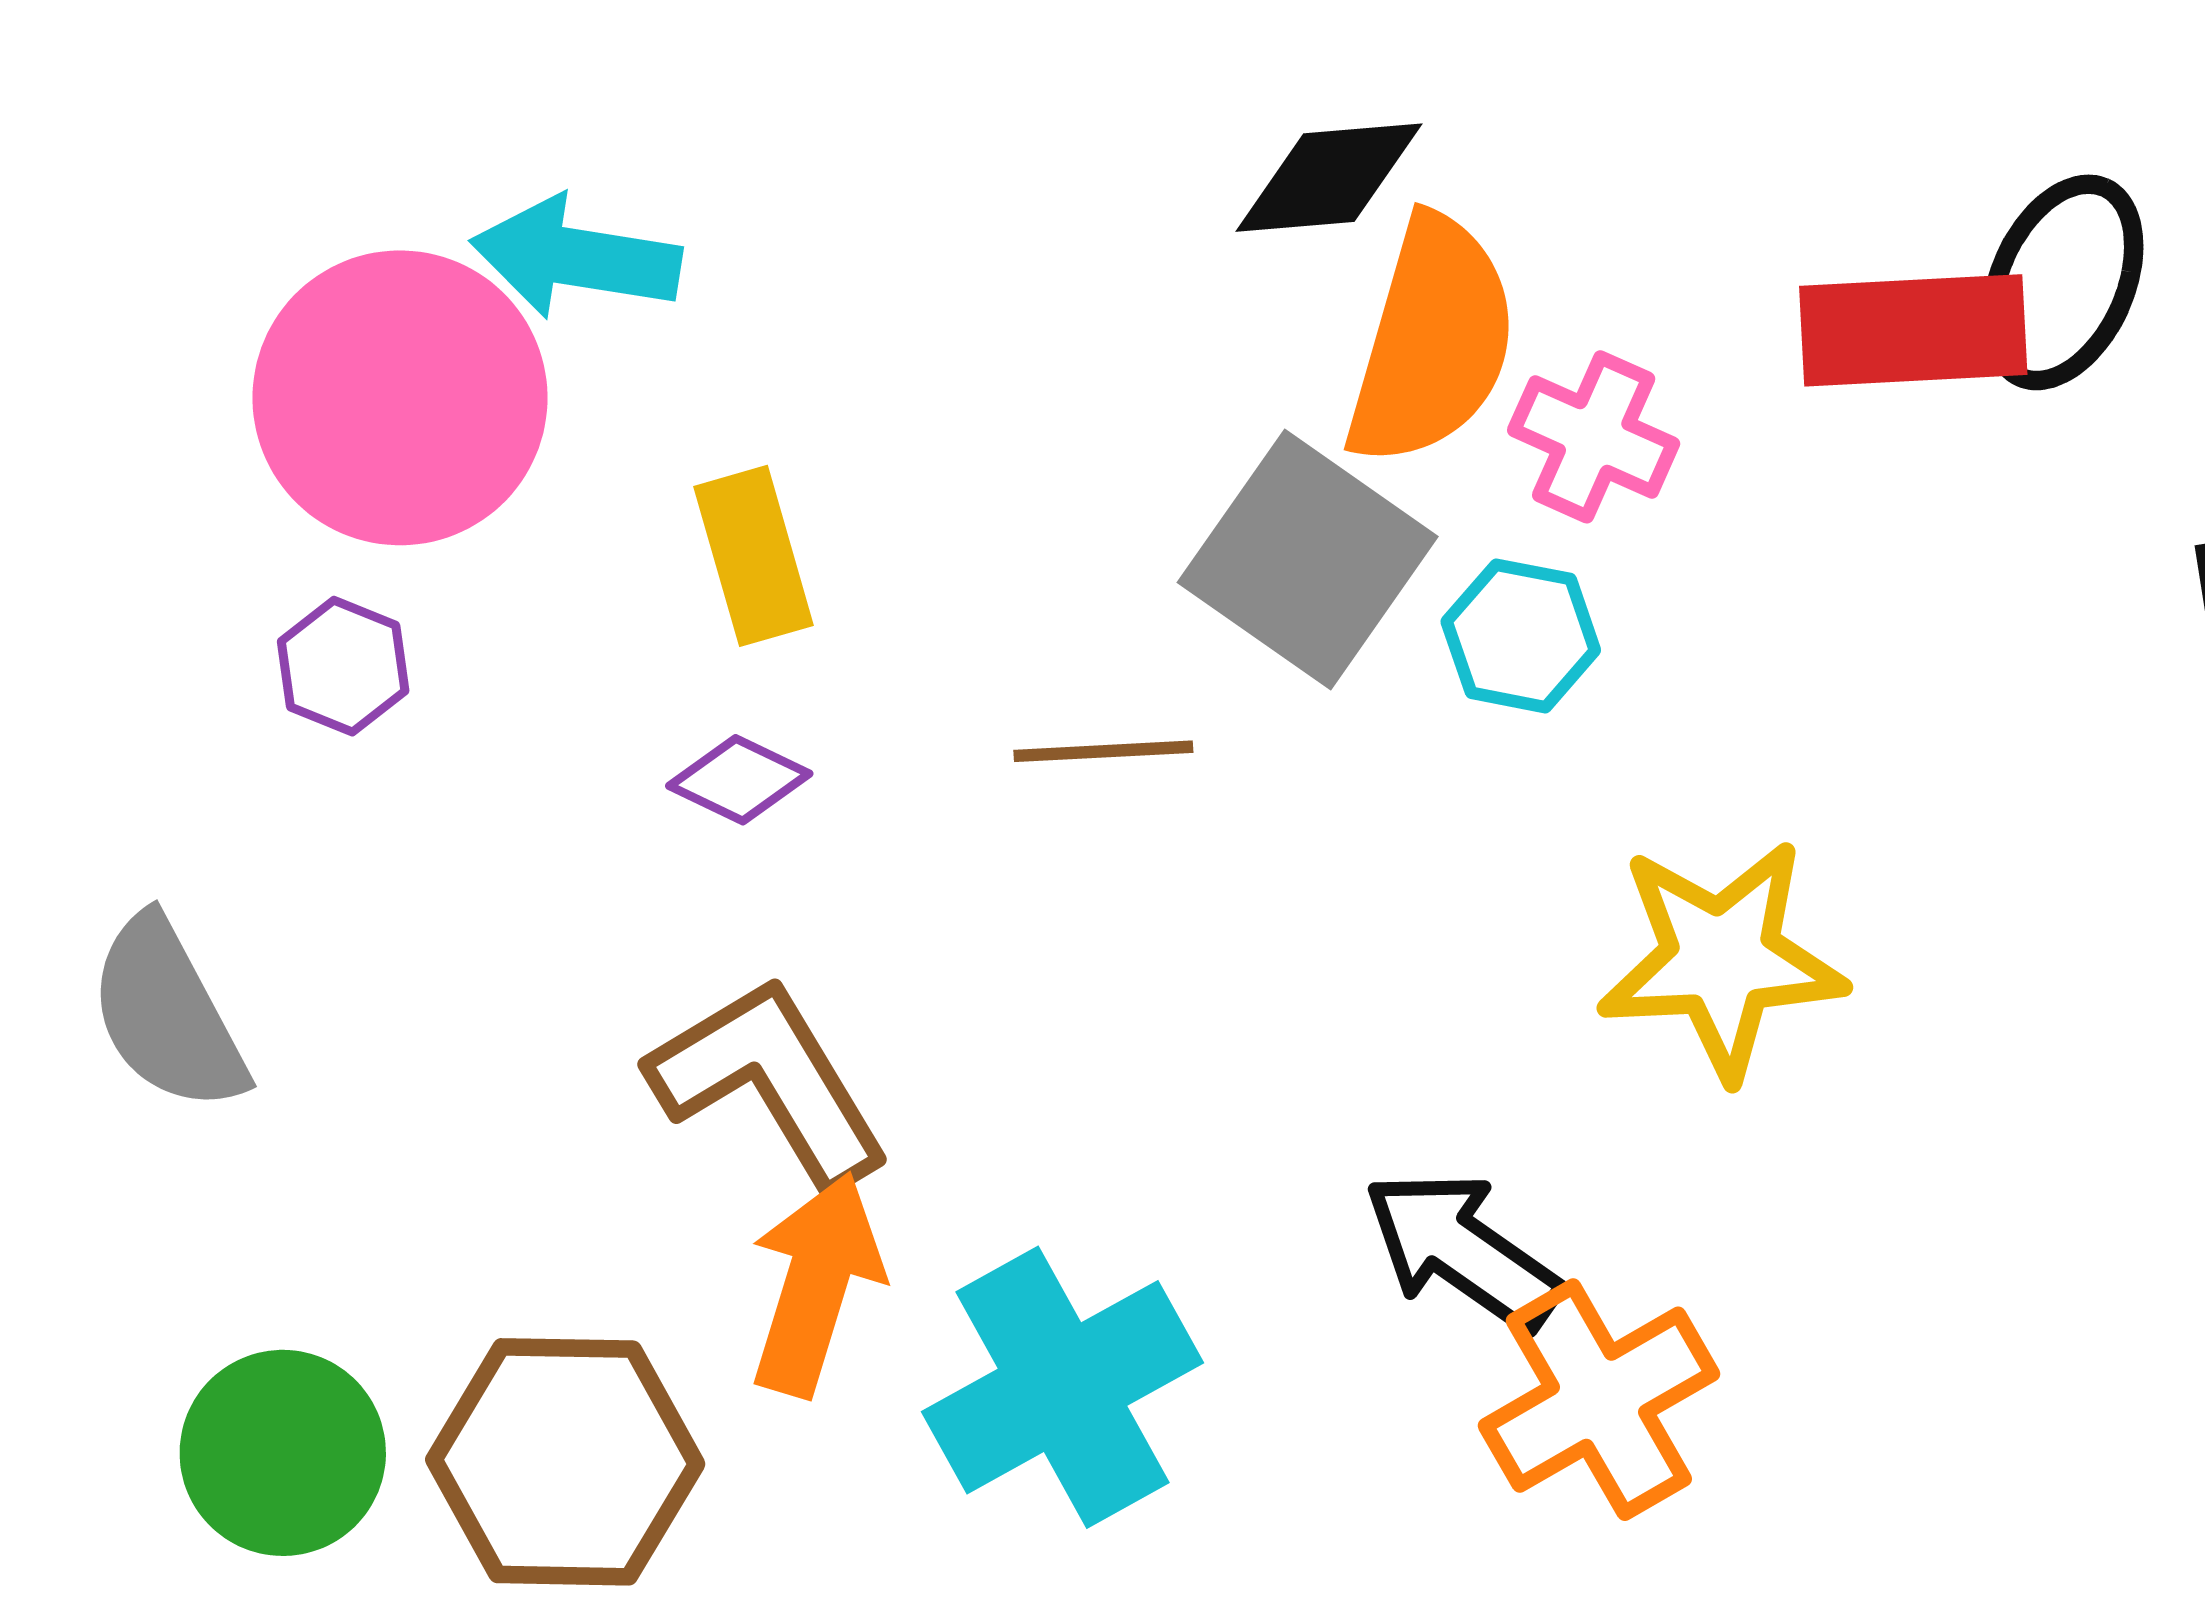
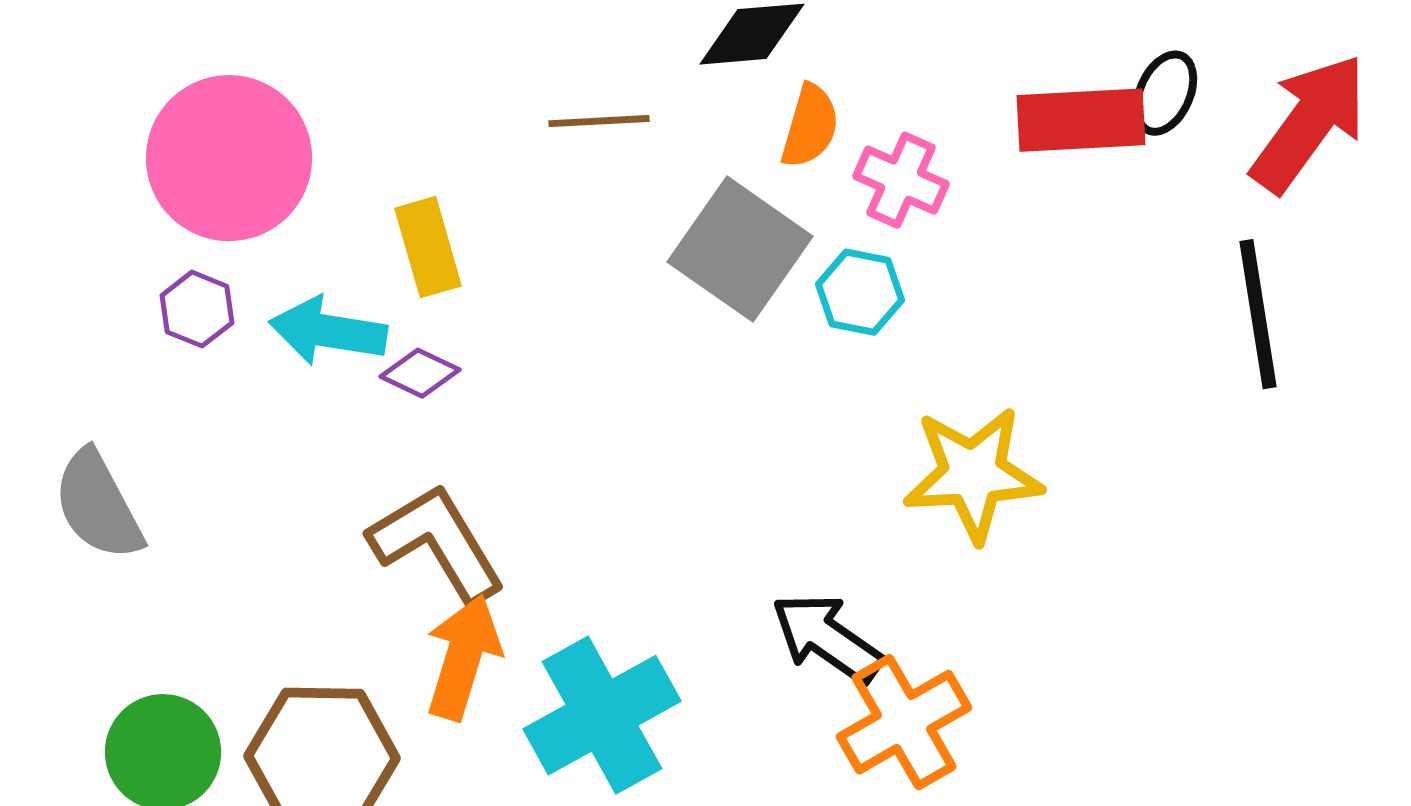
cyan arrow: (576, 258) -> (328, 331), moved
black ellipse: (2063, 282) -> (1165, 93), size x0.7
orange semicircle: (1432, 341) -> (810, 126), size x0.6
brown line: (1103, 751) -> (599, 121), moved

